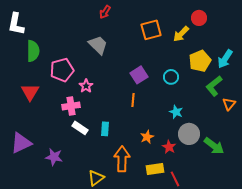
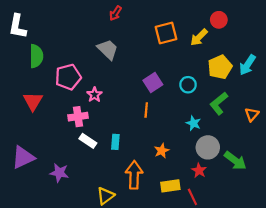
green L-shape: (214, 86) -> (219, 103), moved
red star: (169, 147) -> (199, 170), moved

